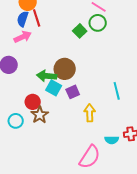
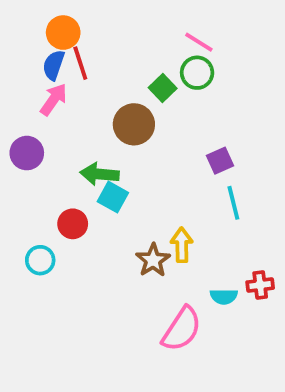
pink arrow: (23, 37) -> (54, 99), turned -30
brown circle: (65, 69) -> (134, 124), moved
purple square: (73, 92) -> (220, 161), moved
brown star: (40, 115) -> (153, 260), moved

